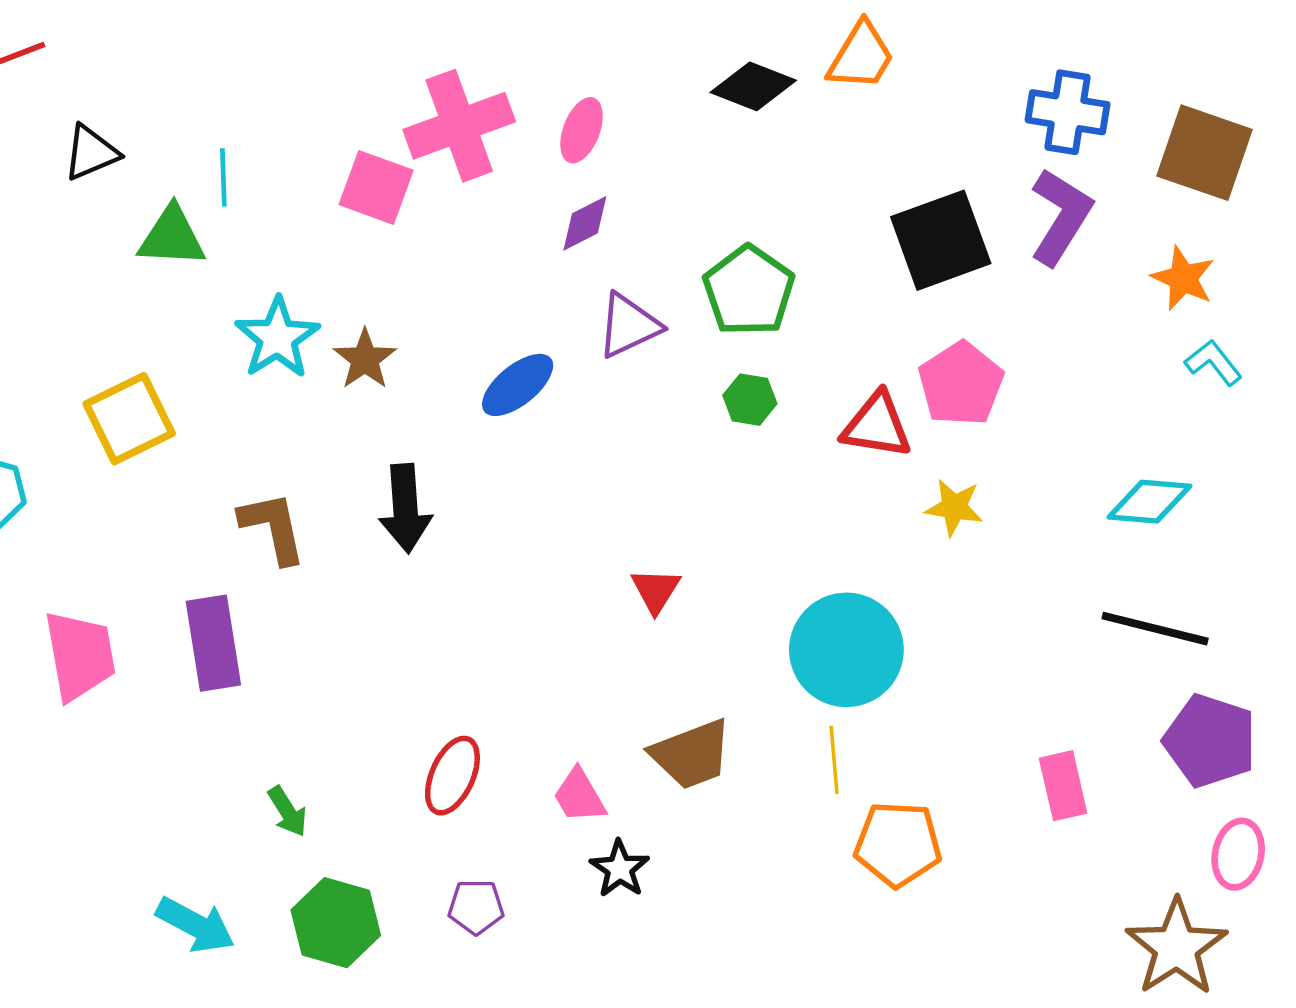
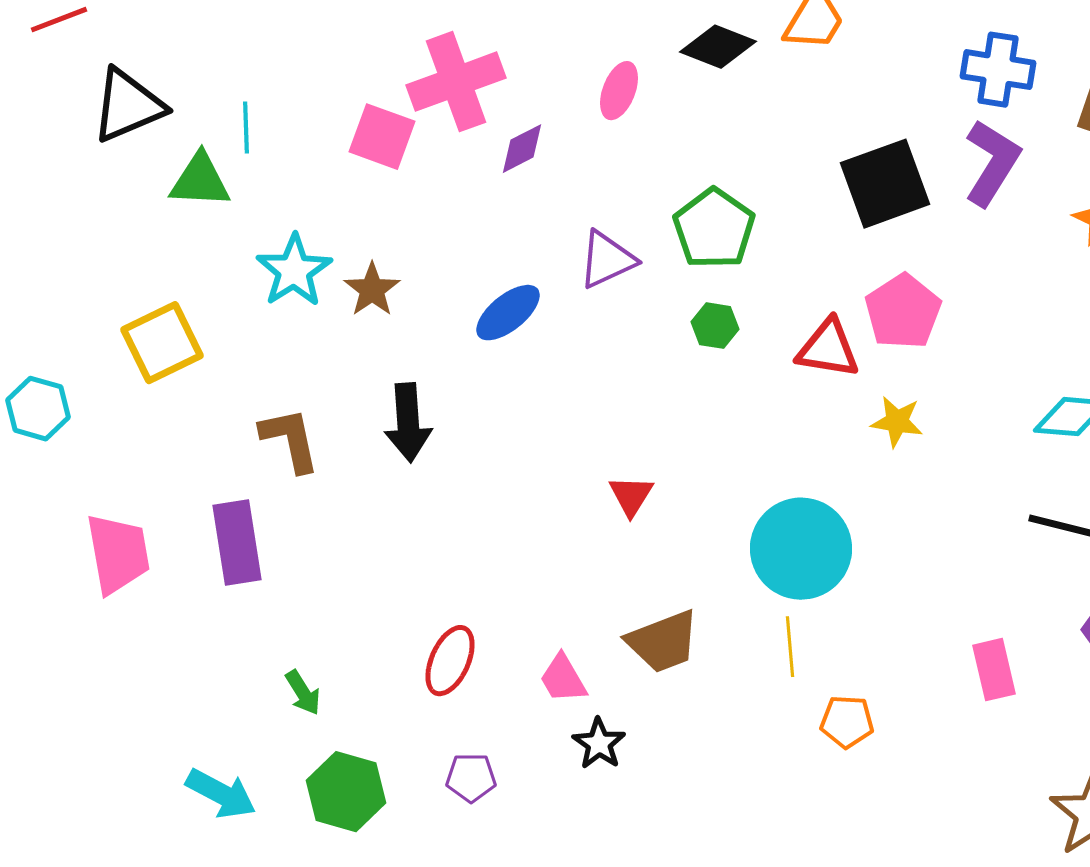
pink ellipse: (582, 130) -> (619, 91), moved
black triangle: (91, 153) -> (128, 106), size x1.5
purple diamond: (585, 223) -> (522, 149), moved
orange pentagon: (898, 844) -> (847, 722), size x0.7

